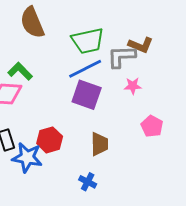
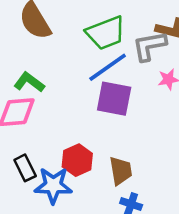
brown trapezoid: (99, 144) -> (121, 171), moved

